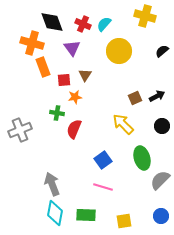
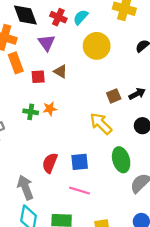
brown triangle: (85, 75) -> (60, 71), turned -32
orange star: (75, 97) -> (50, 109), moved
red semicircle: (74, 129) -> (50, 163), moved
blue square: (103, 160) -> (80, 162), turned 30

